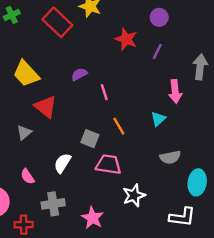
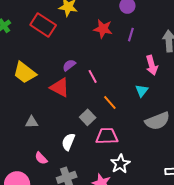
red triangle: (46, 107) -> (60, 87), moved
gray triangle: (24, 133) -> (32, 122), turned 48
gray square: (90, 139) -> (88, 117), turned 35
gray semicircle: (170, 157) -> (157, 121), size x1.4
white star: (134, 195) -> (120, 164), moved

